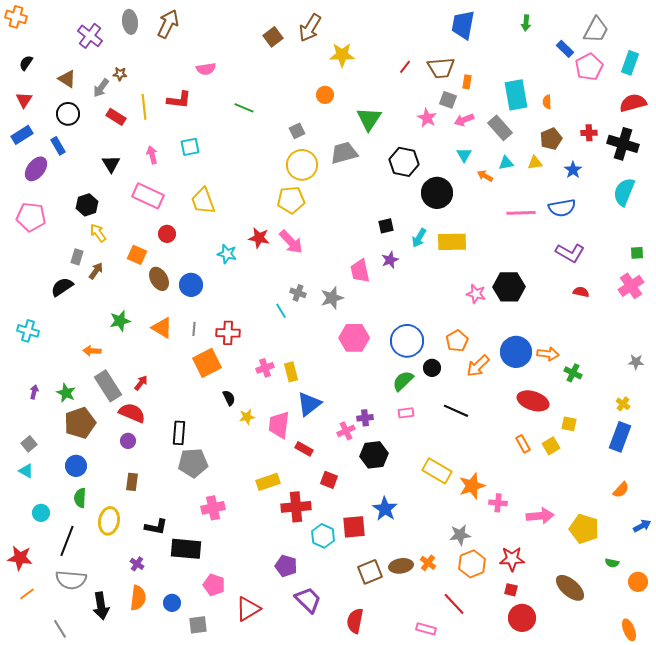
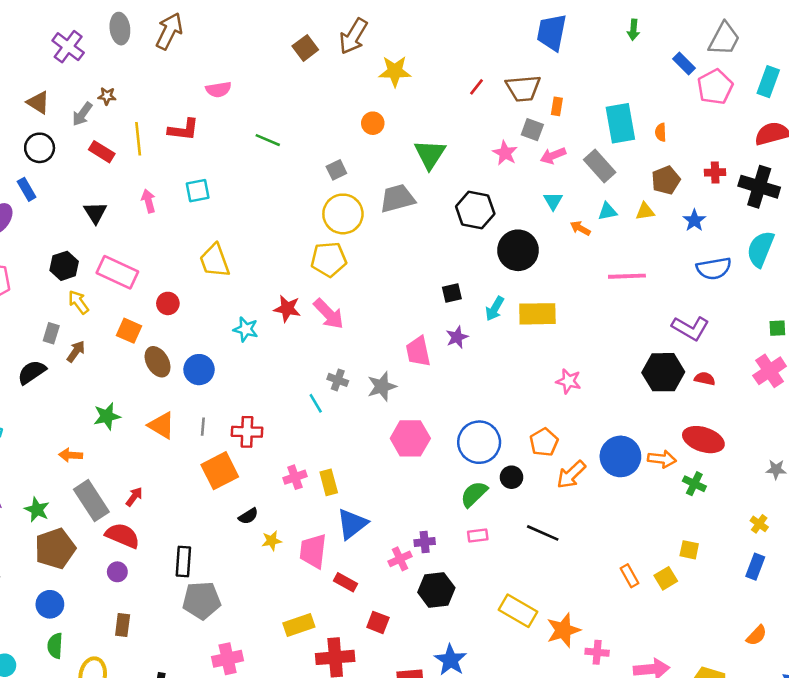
pink rectangle: (148, 196) -> (117, 272), moved
blue semicircle: (562, 208) -> (714, 268), moved
black hexagon: (509, 287) -> (663, 372), moved
black semicircle: (229, 398) -> (248, 516), turned 84
red ellipse: (533, 401) -> (703, 440), moved
blue rectangle: (620, 437) -> (755, 567), size x0.7

